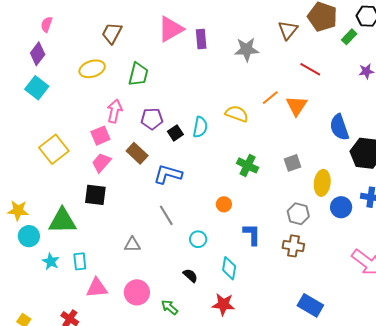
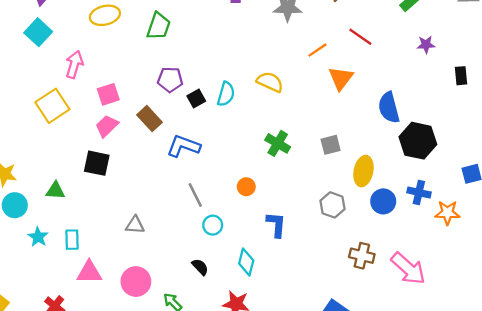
orange line: (270, 98) -> (317, 50), moved
pink arrow: (115, 111) -> (74, 64), moved
gray line: (166, 215) -> (195, 195), moved
green triangle: (62, 221) -> (55, 191), size x0.6
brown cross: (293, 246) -> (362, 256), moved

